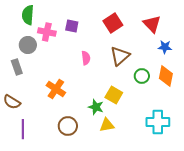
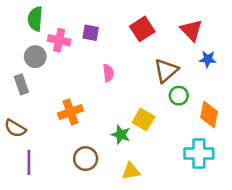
brown triangle: (120, 56) -> (166, 70), moved
orange diamond: (166, 76) -> (209, 115), moved
orange cross: (56, 89) -> (70, 112), turned 36
yellow triangle: (107, 125) -> (131, 171), moved

